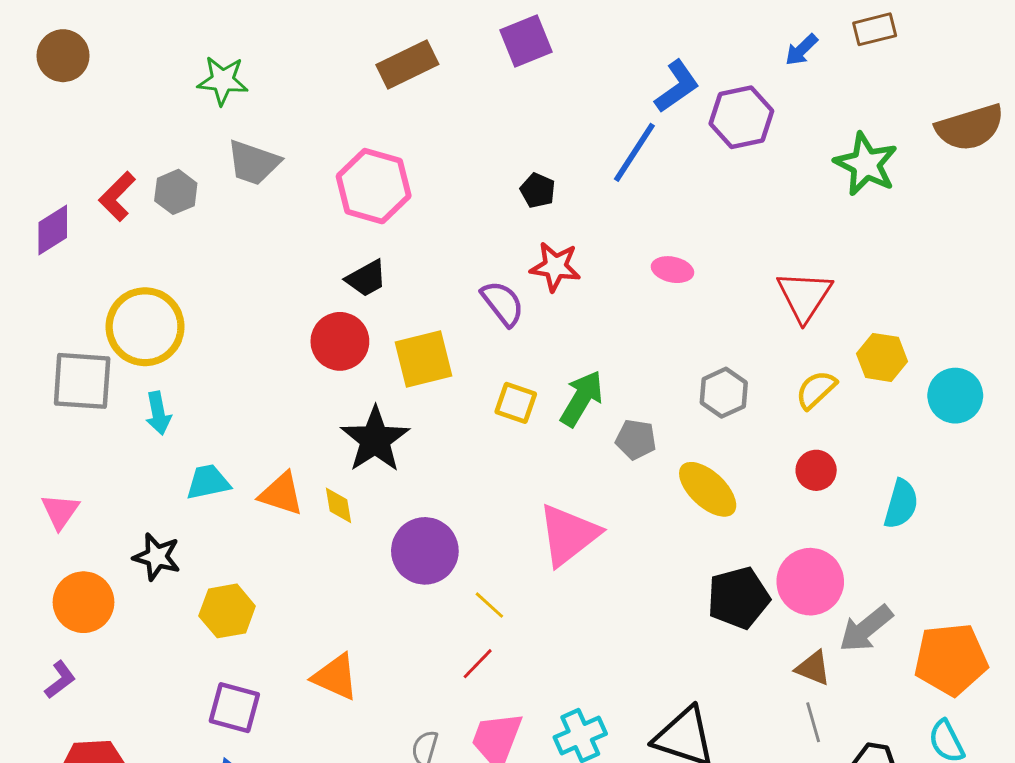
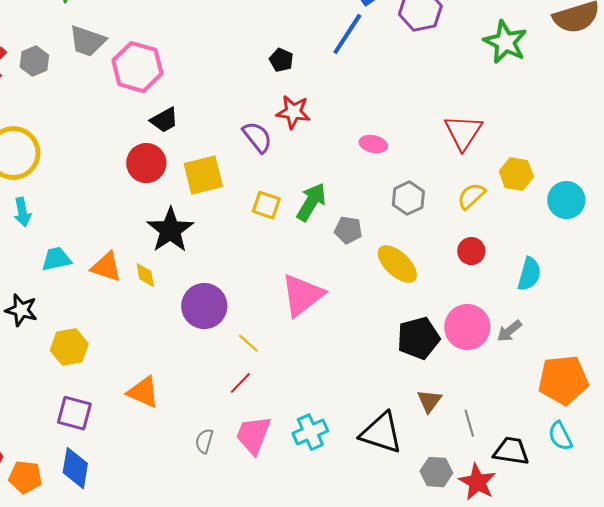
pink hexagon: (374, 186) -> (137, 67), moved
pink ellipse: (672, 270) -> (373, 144), moved
gray arrow: (866, 629) -> (509, 331), moved, size x0.7
brown triangle: (813, 668) -> (429, 401), moved, turned 44

